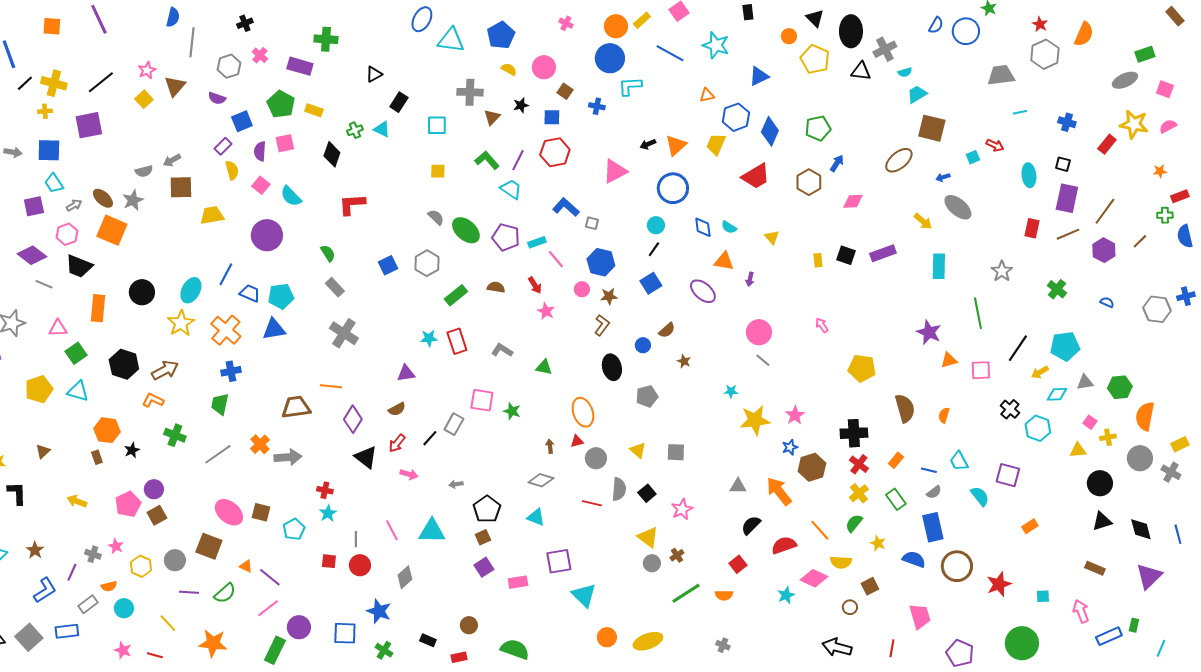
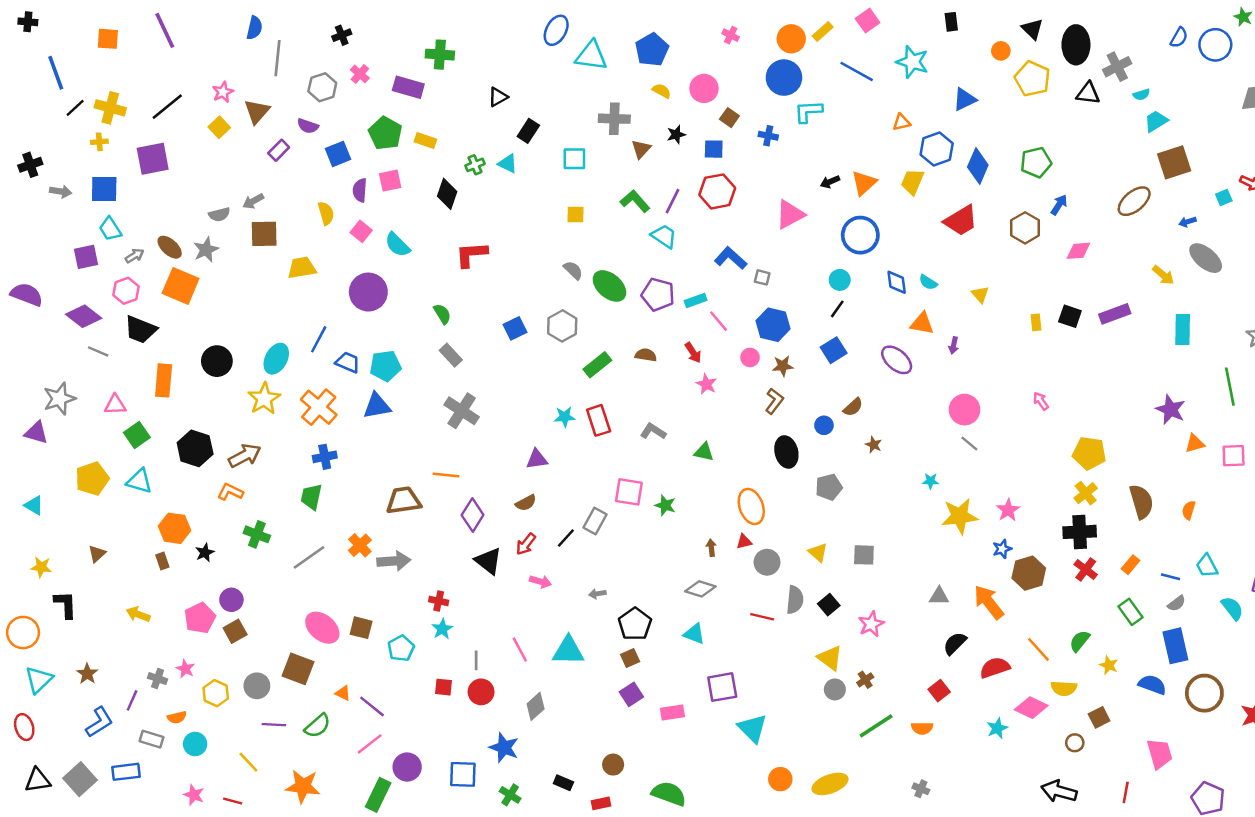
brown square: (932, 128) -> (1174, 162), turned -32
purple rectangle: (223, 146) -> (279, 150), moved
yellow cross: (859, 493) -> (1086, 493), moved
gray rectangle: (88, 604) -> (151, 739), turned 54

